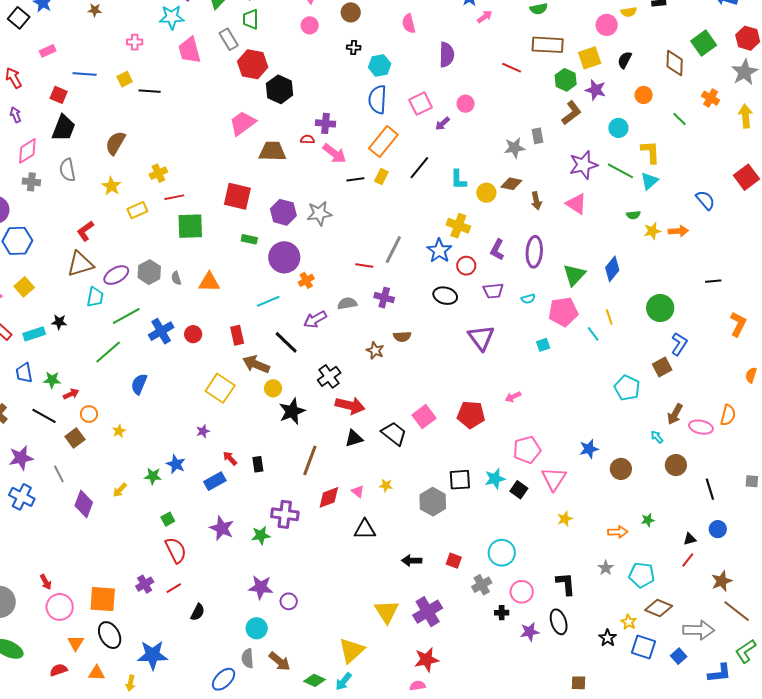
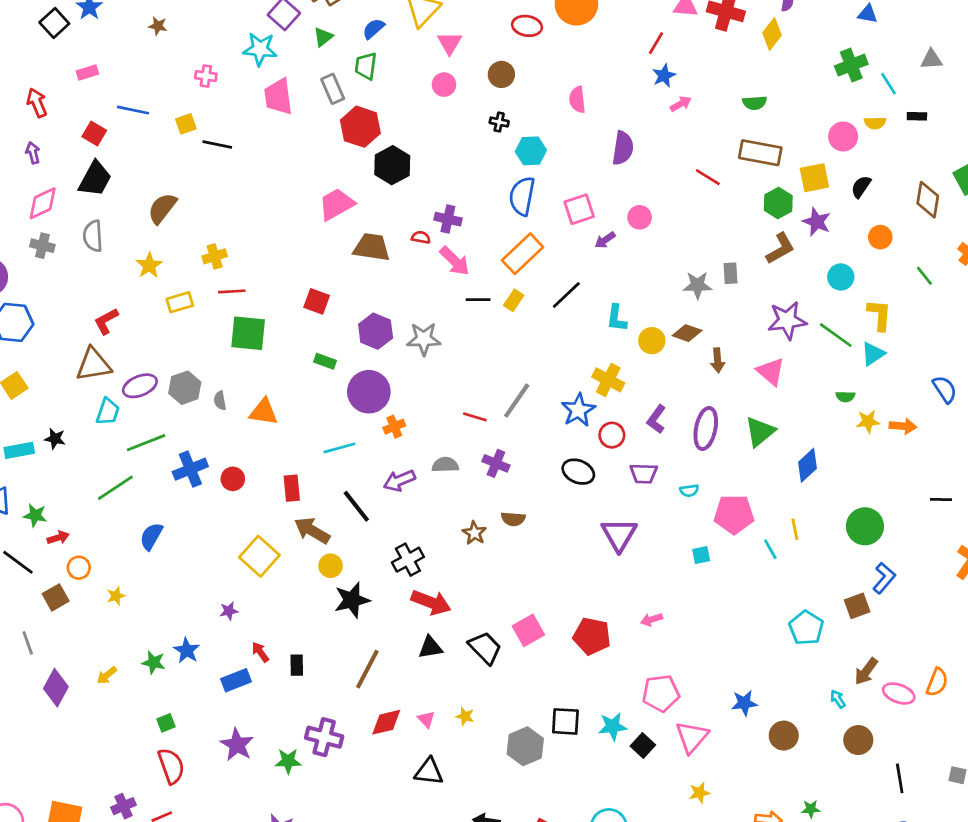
red square: (237, 196) -> (317, 301), size x0.7
green triangle: (574, 275) -> (760, 432), moved

